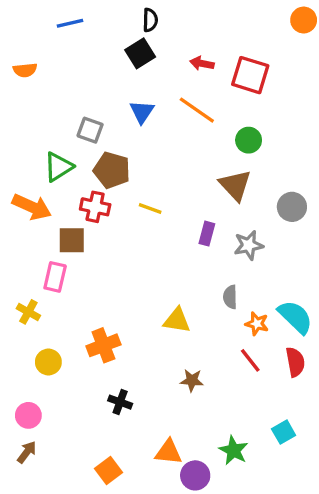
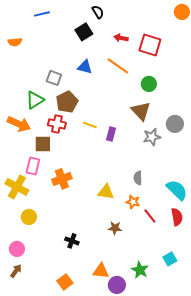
black semicircle: (150, 20) -> (98, 12), moved, turned -32
blue triangle: (142, 112) -> (85, 67), turned -49
brown pentagon: (112, 170) -> (67, 102), turned 30
purple rectangle: (207, 234) -> (111, 134), moved
gray star: (249, 245) -> (152, 137), moved
yellow cross: (28, 312) -> (17, 187), size x1.6
orange star: (257, 324) -> (133, 202), moved
orange cross: (103, 345) -> (62, 179), moved

